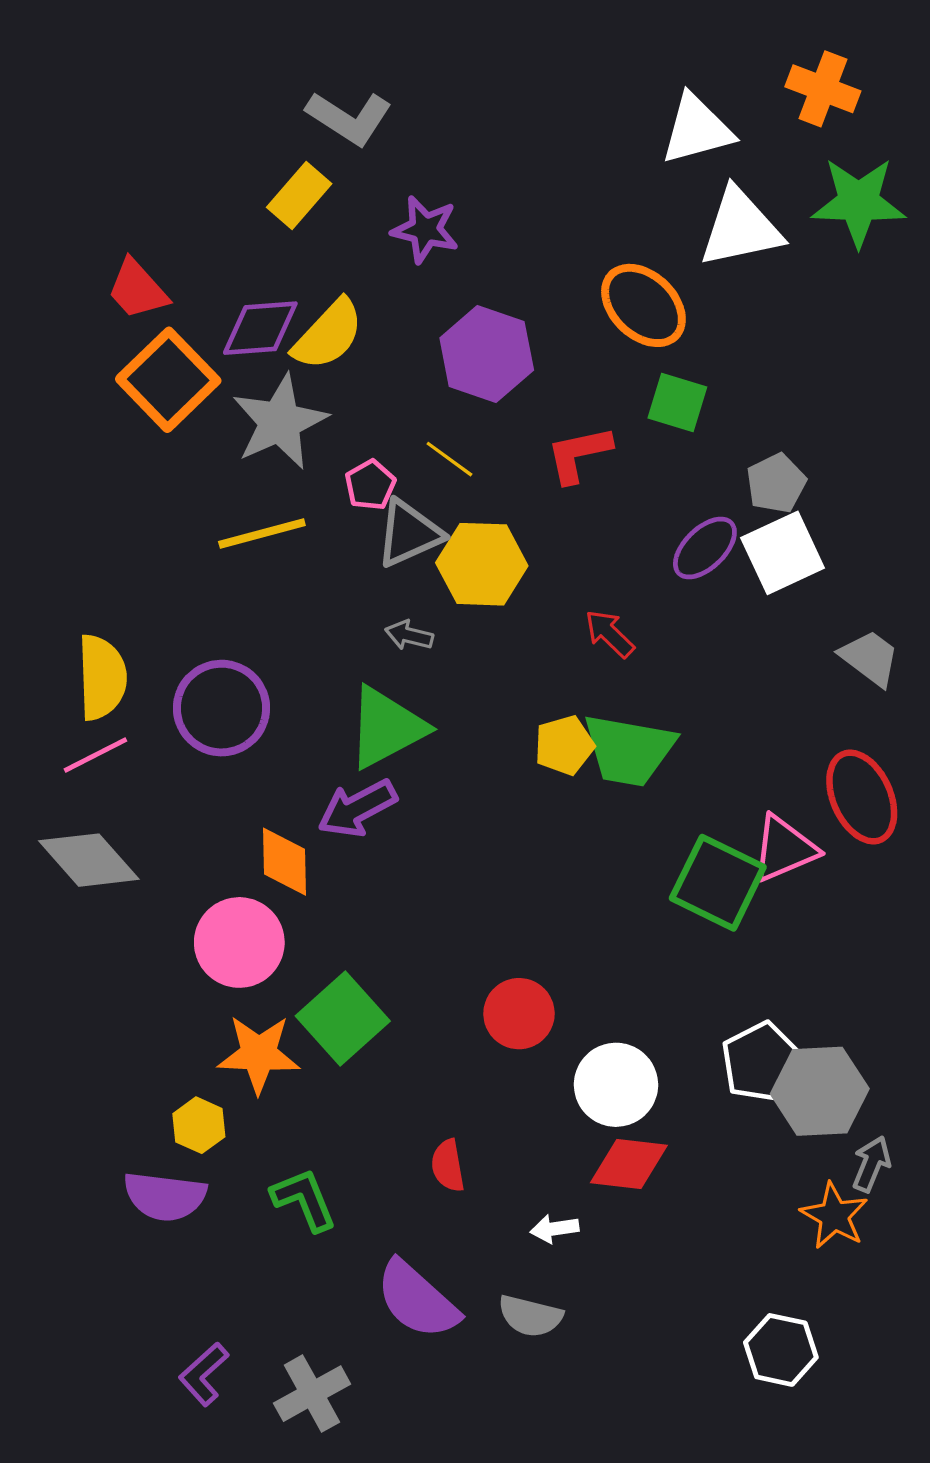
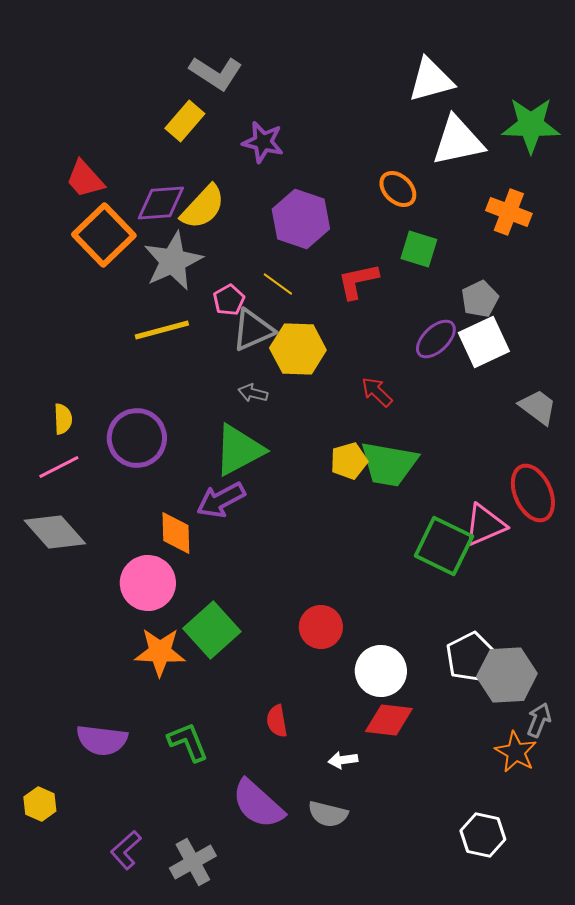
orange cross: (823, 89) -> (509, 212), moved
orange ellipse: (643, 305) -> (398, 189), size x0.7
yellow semicircle: (102, 677) -> (63, 419), size x0.6
yellow hexagon: (199, 1125) -> (40, 804), moved

